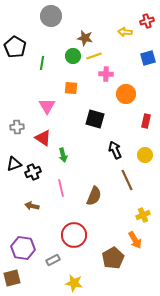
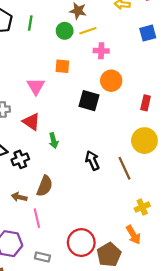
green line: (42, 63) -> (30, 23), moved
orange circle: (126, 94) -> (111, 81), moved
black arrow: (115, 150) -> (92, 160), moved
yellow circle: (145, 155) -> (144, 141), size x1.5
pink line: (61, 188) -> (37, 218), moved
brown semicircle: (94, 196) -> (45, 186), moved
red circle: (74, 235) -> (81, 243), moved
gray rectangle: (53, 260) -> (42, 257), turned 40

